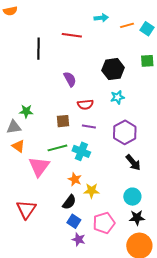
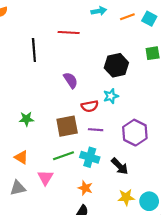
cyan star: (117, 97) -> (111, 96), moved
brown square: (63, 121) -> (67, 126), size x1.5
gray triangle: (14, 127) -> (18, 188), moved
black arrow: (133, 163) -> (120, 166), moved
pink triangle: (39, 167) -> (45, 178), size x0.7
yellow star: (92, 191) -> (126, 197), moved

